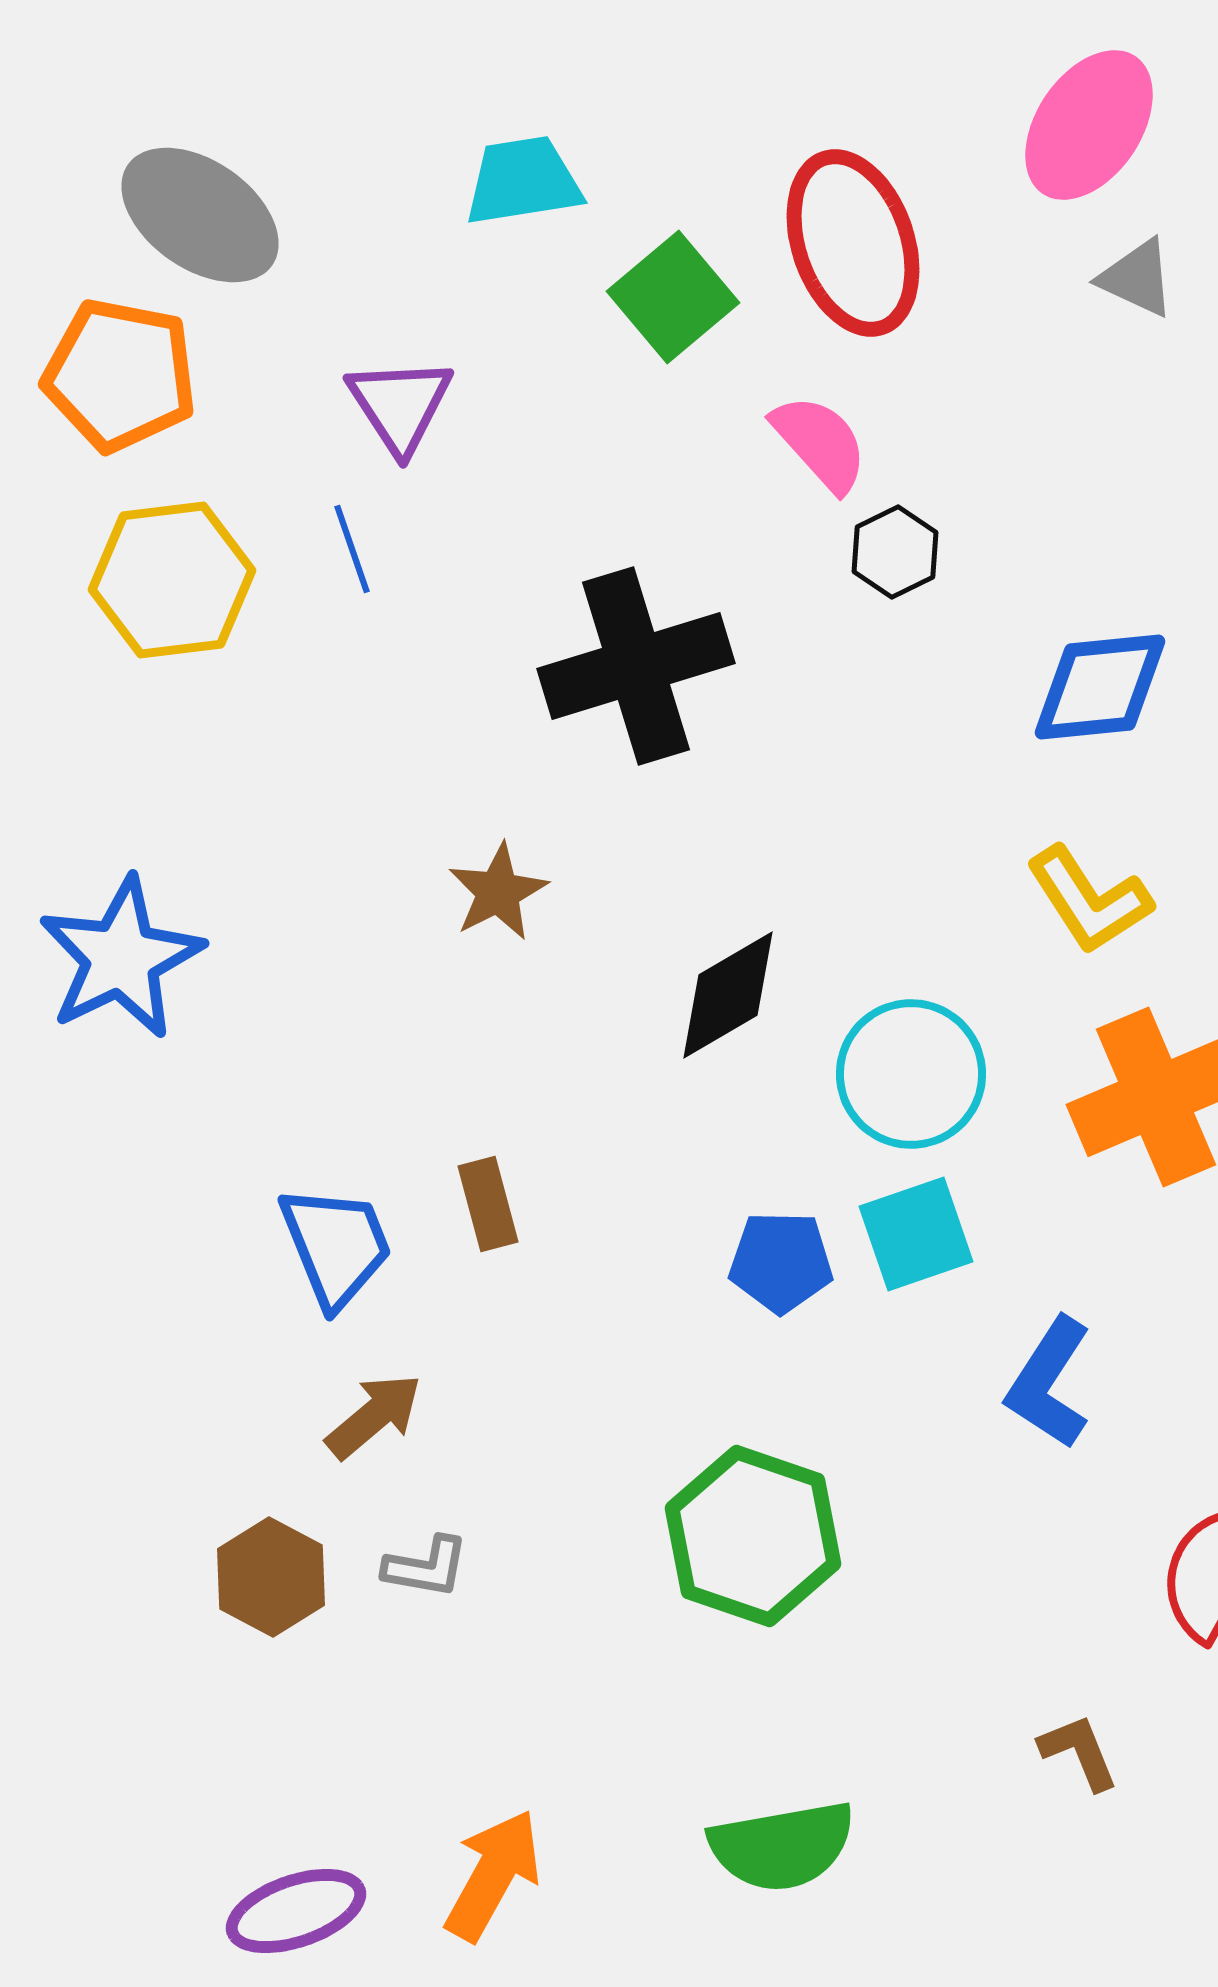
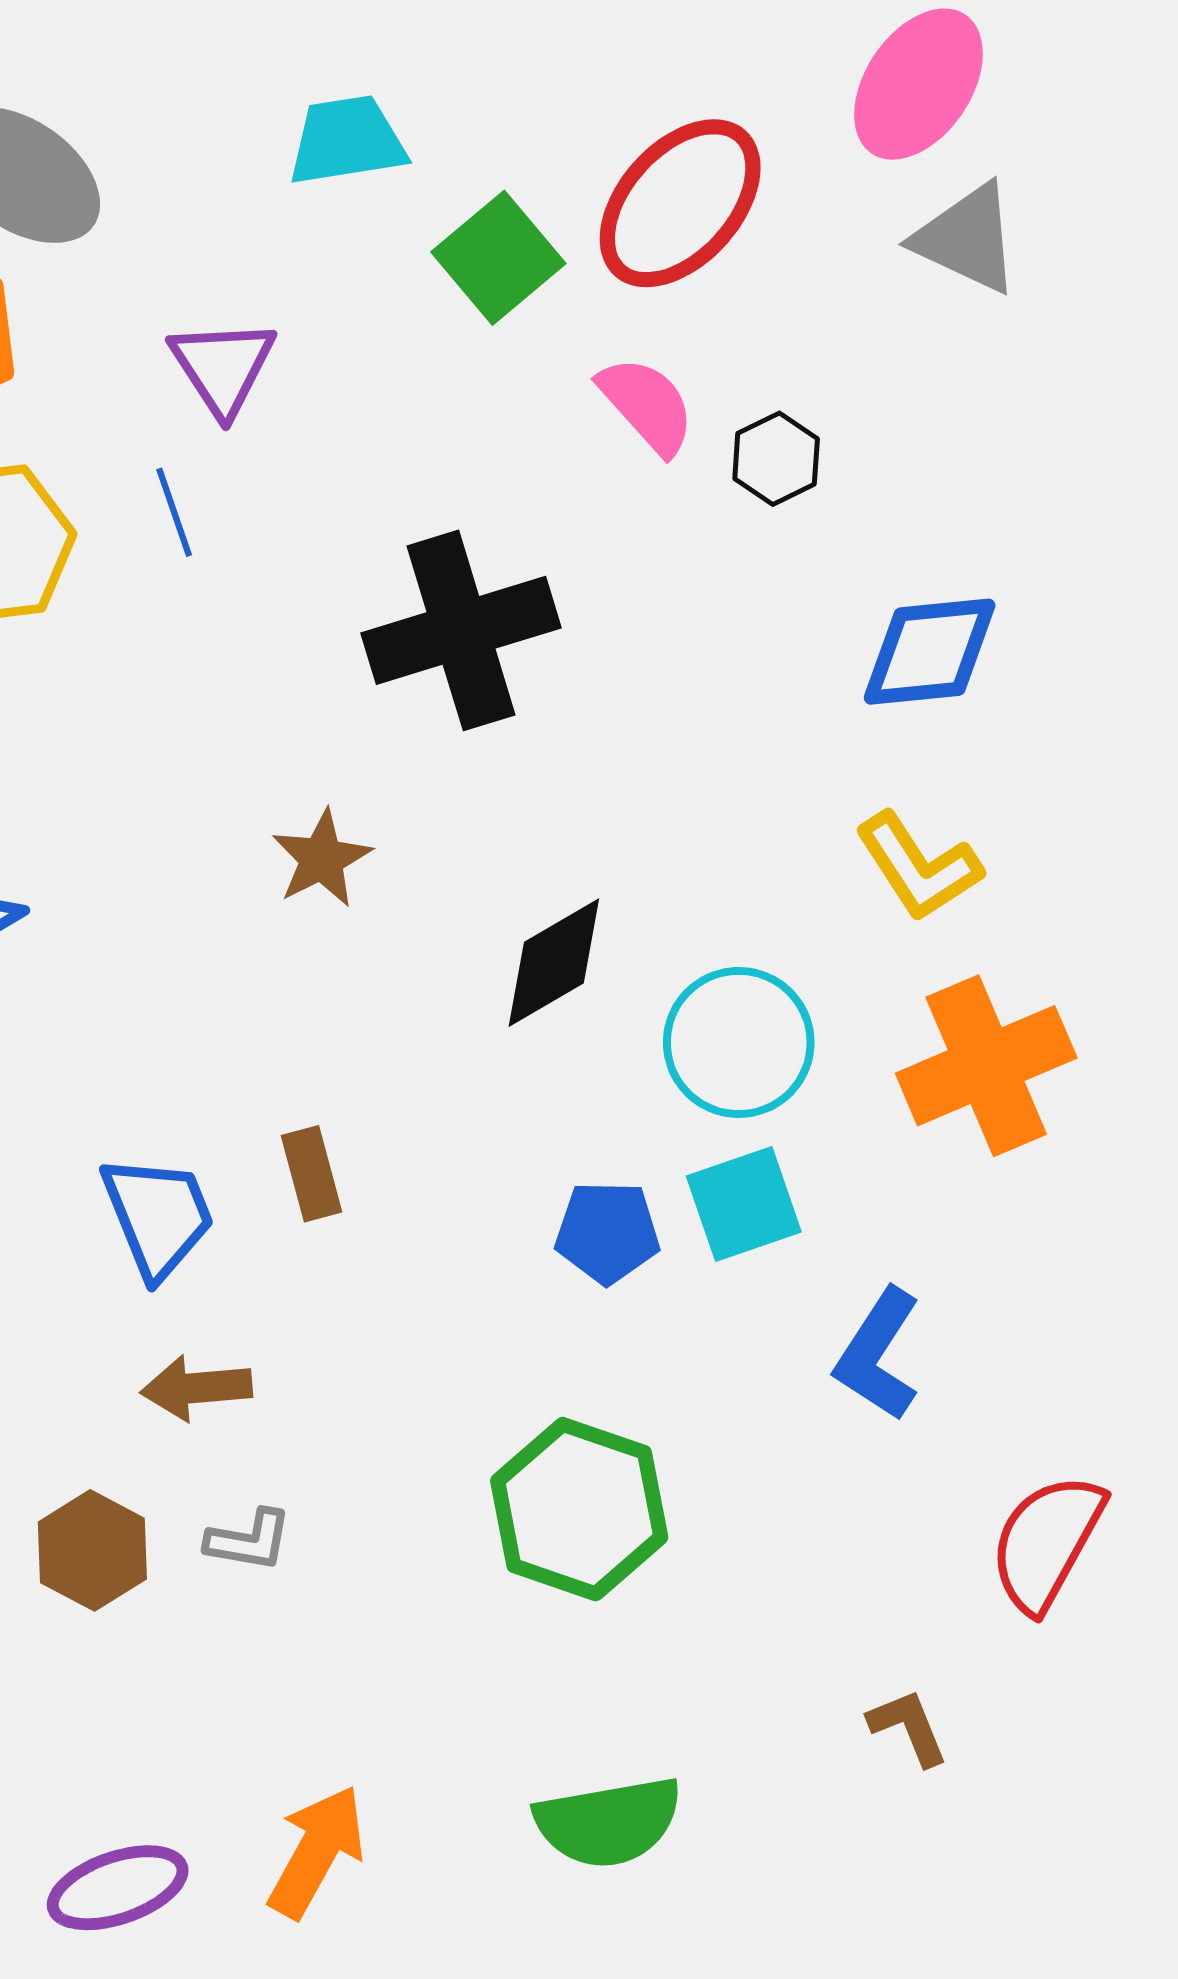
red ellipse: (853, 243) -> (680, 203), turned 61
gray triangle: (1137, 278) -> (967, 239), size x1.4
black hexagon: (895, 552) -> (776, 459), moved
brown arrow: (374, 1416) -> (196, 1388), turned -145

